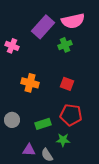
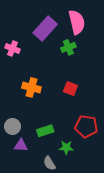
pink semicircle: (73, 21) -> (77, 22), turned -90
red pentagon: (71, 115) -> (86, 126), moved
purple triangle: (29, 150) -> (21, 145), moved

